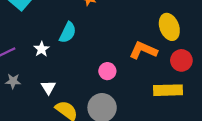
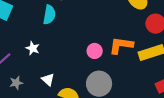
cyan semicircle: (68, 32) -> (49, 15), moved
orange L-shape: (143, 50) -> (121, 45), moved

